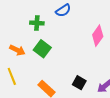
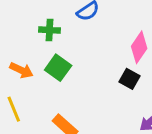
black square: (79, 83) -> (130, 79), moved

